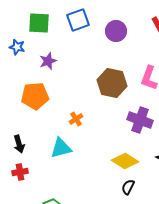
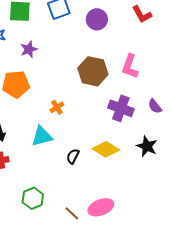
black semicircle: (128, 187) -> (73, 156), moved

